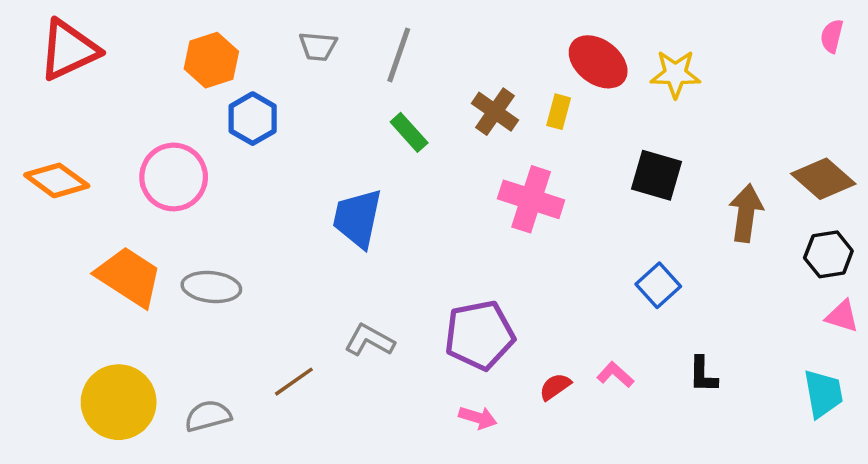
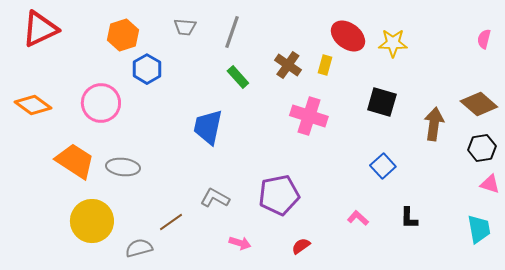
pink semicircle: (832, 36) -> (484, 39), moved
red semicircle: (555, 387) -> (301, 246), moved
yellow circle: (119, 402) -> (92, 221), moved
gray semicircle: (208, 416) -> (139, 248), moved
pink arrow: (478, 418) -> (240, 243), moved

